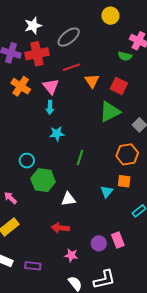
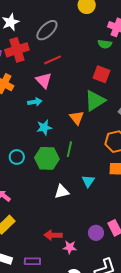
orange triangle: (92, 81) -> (77, 118), moved
pink triangle: (51, 86) -> (44, 80), moved
cyan arrow: (50, 107) -> (35, 102), turned -96
green hexagon: (43, 180) -> (47, 158), moved
cyan triangle: (107, 192) -> (88, 181), moved
red arrow: (60, 228) -> (53, 235), moved

